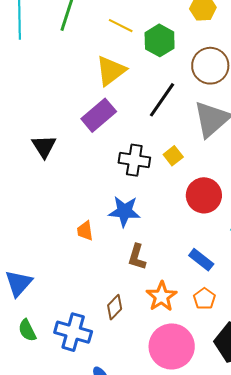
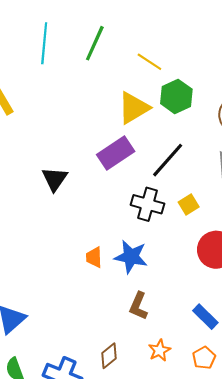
green hexagon: (160, 40) -> (176, 96), moved
black line: (162, 100) -> (168, 160), moved
orange trapezoid: (85, 231) -> (94, 257), moved
orange star: (162, 296) -> (159, 350), size x0.7

